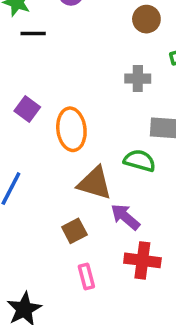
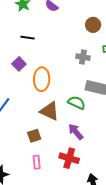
black line: (33, 34) -> (28, 38), moved
purple arrow: (125, 217) -> (76, 132), moved

